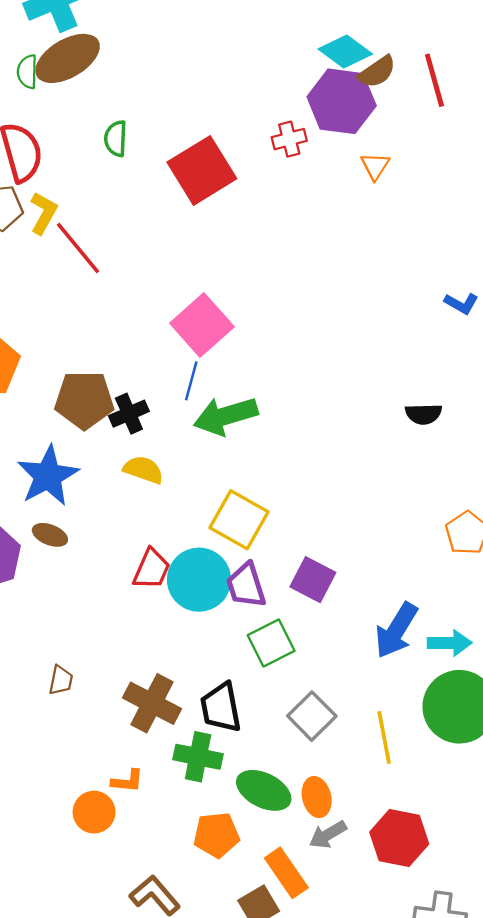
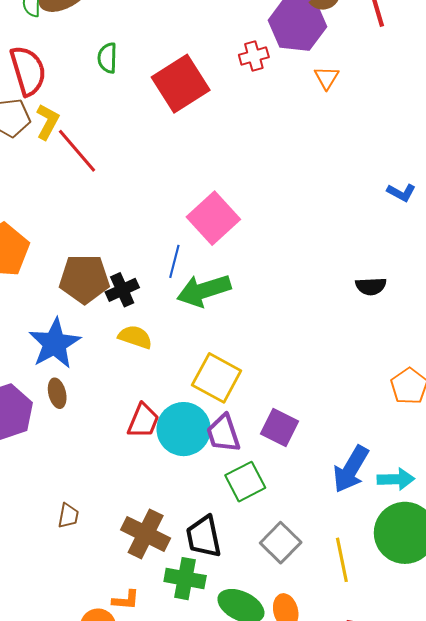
pink square: (202, 325) -> (213, 218), moved
brown ellipse: (50, 535) -> (57, 393), turned 56

